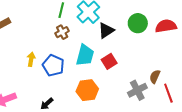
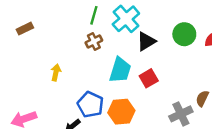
blue pentagon: (53, 65) -> (90, 105), moved

